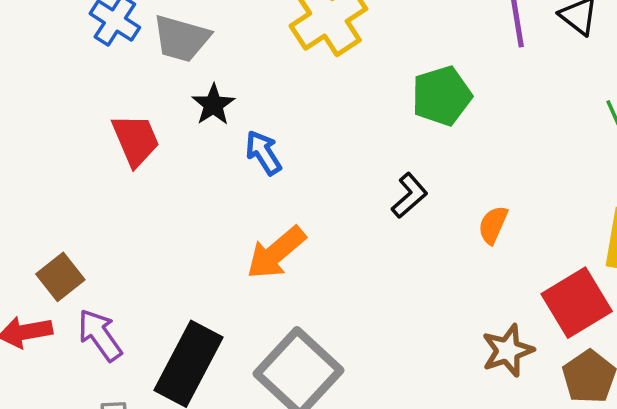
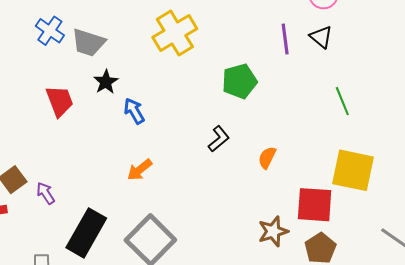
orange arrow: (276, 253) -> (140, 170), size x0.7
red square: (577, 303) -> (315, 205), turned 33
purple arrow: (100, 335) -> (46, 193), moved, size x0.7

